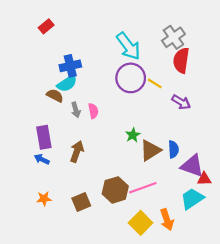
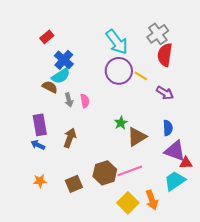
red rectangle: (46, 26) -> (47, 37), moved
blue cross: (70, 66) -> (64, 60), turned -36
blue semicircle: (173, 149) -> (168, 128), moved

